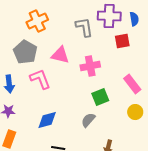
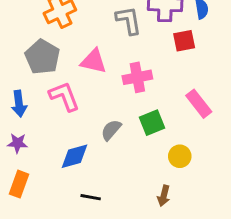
yellow circle: (135, 112) -> (180, 156), moved
gray semicircle: (88, 120) -> (111, 130), moved

